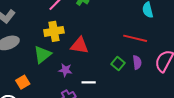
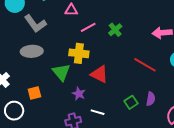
red line: (135, 38) -> (145, 65), moved
green triangle: (43, 55) -> (61, 72), turned -48
purple semicircle: (137, 62) -> (151, 99), moved

